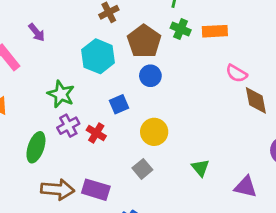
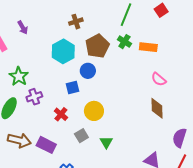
blue circle: (150, 76) -> (88, 71), moved
green star: (61, 94) -> (19, 76), moved
brown diamond: (256, 100) -> (157, 108), moved
red cross: (96, 133) -> (61, 114), moved
green triangle: (200, 168) -> (106, 142), moved

